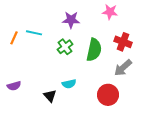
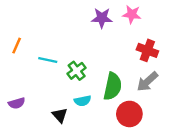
purple star: (71, 20) -> (102, 18), moved
cyan line: (34, 33) -> (48, 60), moved
green cross: (65, 47) -> (77, 71), moved
green semicircle: (94, 50) -> (113, 86), moved

